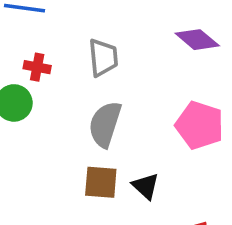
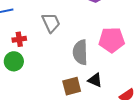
gray semicircle: (105, 124) -> (80, 52), moved

